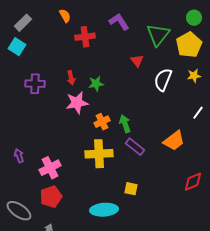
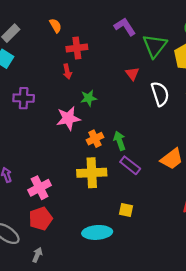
purple L-shape: (119, 22) -> (125, 27), moved
red arrow: (71, 78) -> (67, 71), moved
white semicircle: (163, 80) -> (160, 94), turned 140

